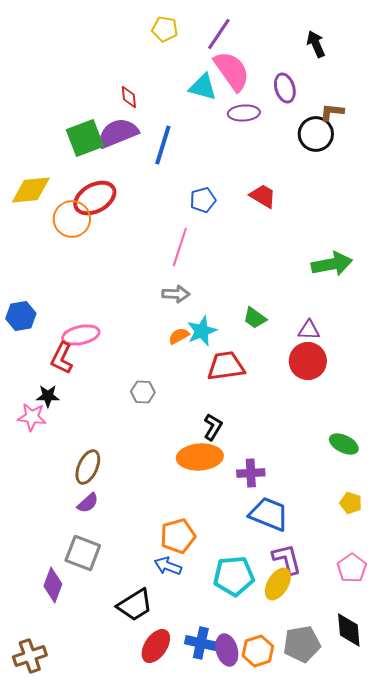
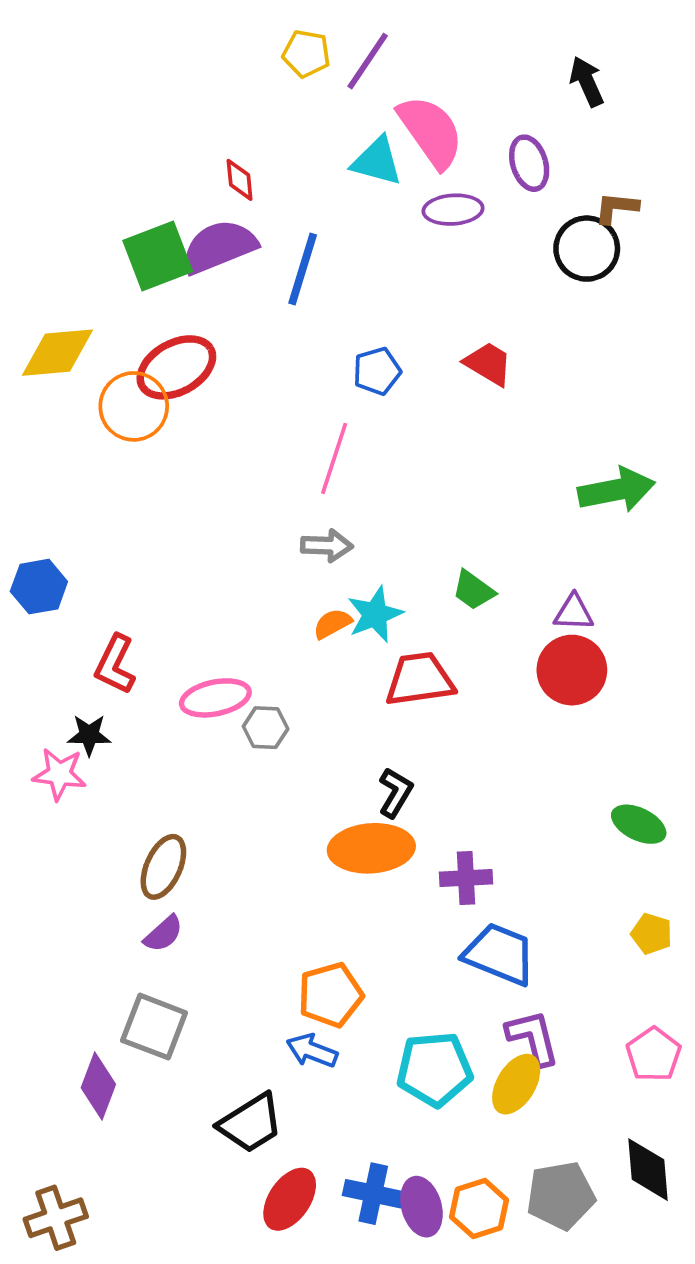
purple line: (219, 34) -> (368, 61), moved
pink ellipse: (81, 335) -> (215, 698), moved

